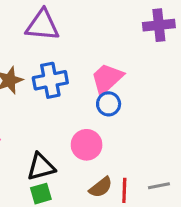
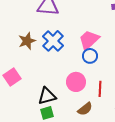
blue cross: (50, 80) -> (53, 41), turned -35
red line: (124, 190) -> (100, 89), moved

